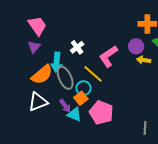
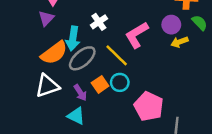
yellow arrow: (144, 60) -> (180, 42), turned -32
gray ellipse: (65, 78) -> (82, 58), turned 70
cyan circle: (84, 88) -> (120, 82), moved
pink pentagon: (101, 113) -> (149, 106), moved
cyan triangle: (74, 114) -> (76, 116), moved

